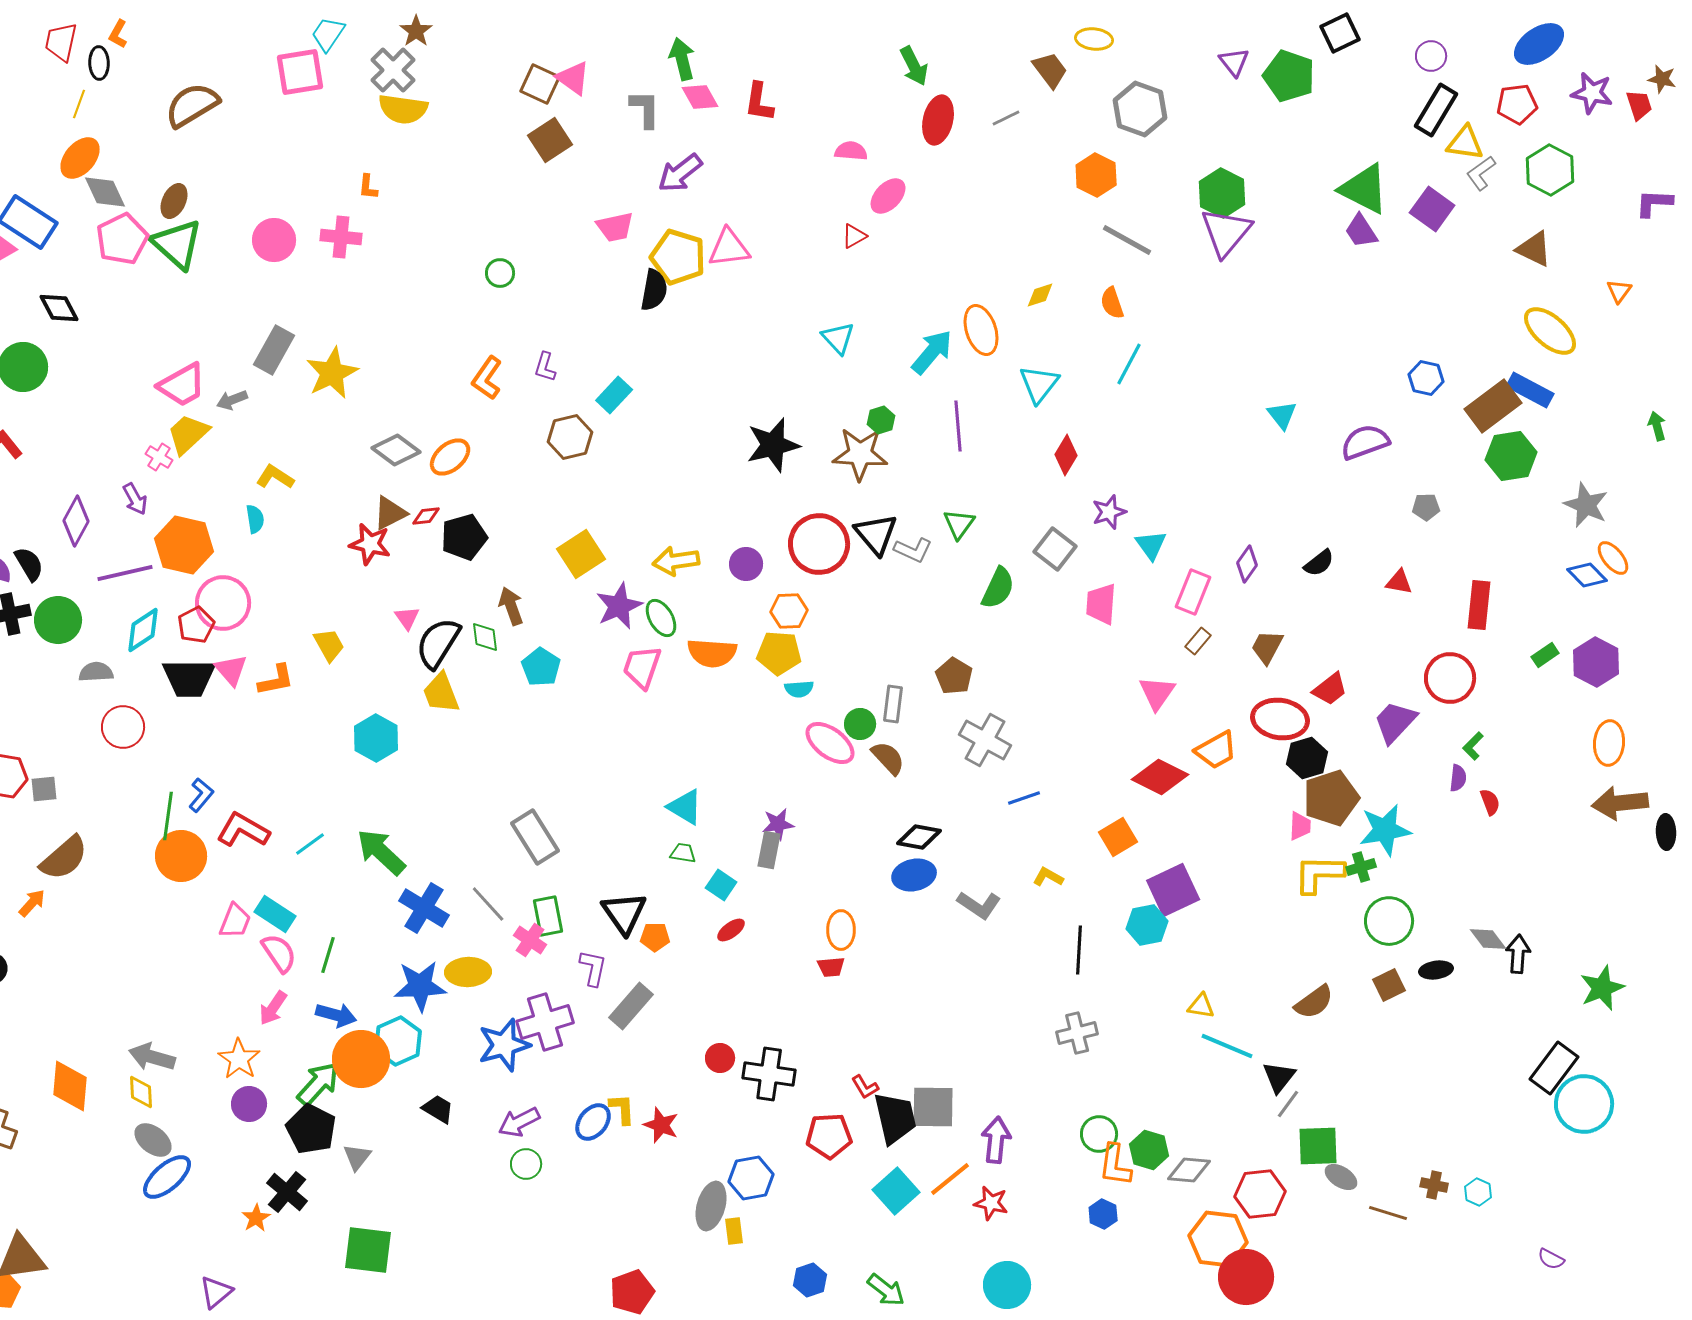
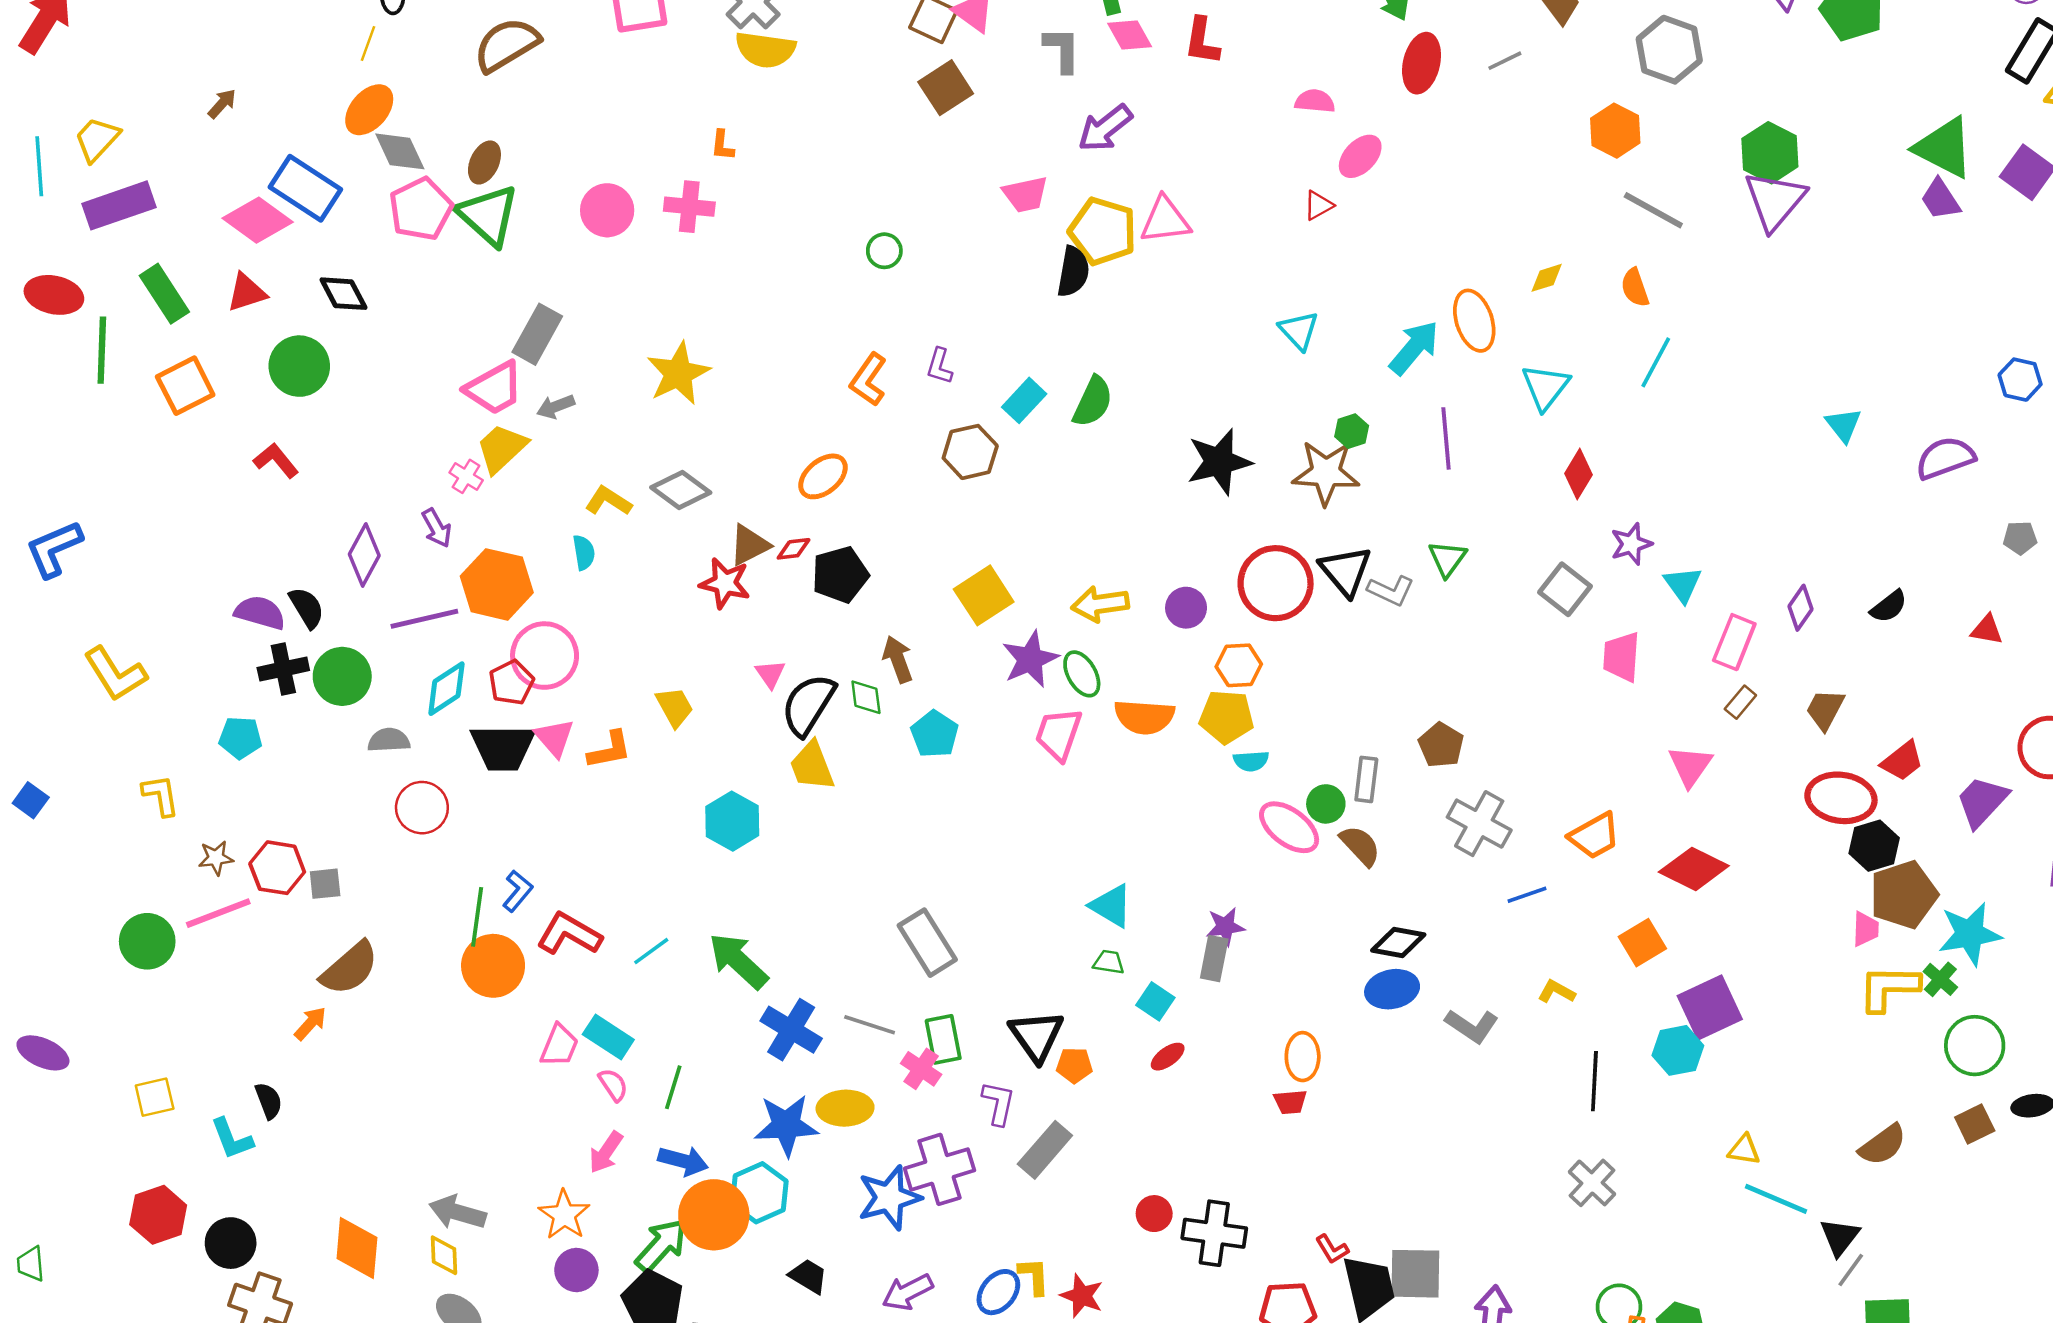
gray rectangle: (274, 350) -> (537, 334), moved
gray diamond: (396, 450) -> (681, 490), moved
green semicircle: (998, 588) -> (1093, 402), moved
orange trapezoid: (1216, 750) -> (1594, 836), moved
green cross: (1361, 867) -> (1940, 979), turned -32
gray line: (488, 904) -> (870, 1025), turned -30
pink semicircle: (279, 953) -> (613, 1085), size x0.7
gray cross: (1077, 1033) -> (1592, 1183), turned -33

